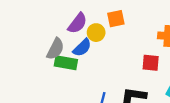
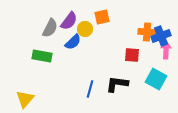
gray semicircle: (55, 49) -> (50, 28), moved
green rectangle: (66, 63) -> (42, 56), moved

